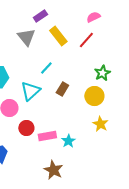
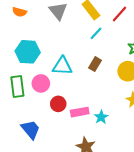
cyan line: (46, 68) -> (96, 33), moved
cyan triangle: (30, 91) -> (62, 66), turned 45

